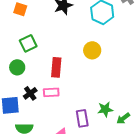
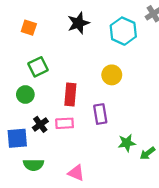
purple rectangle: (82, 118) -> (100, 114), moved

